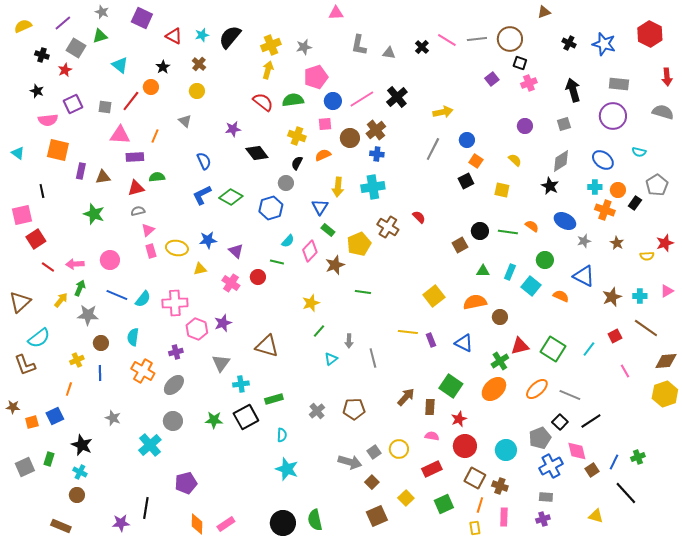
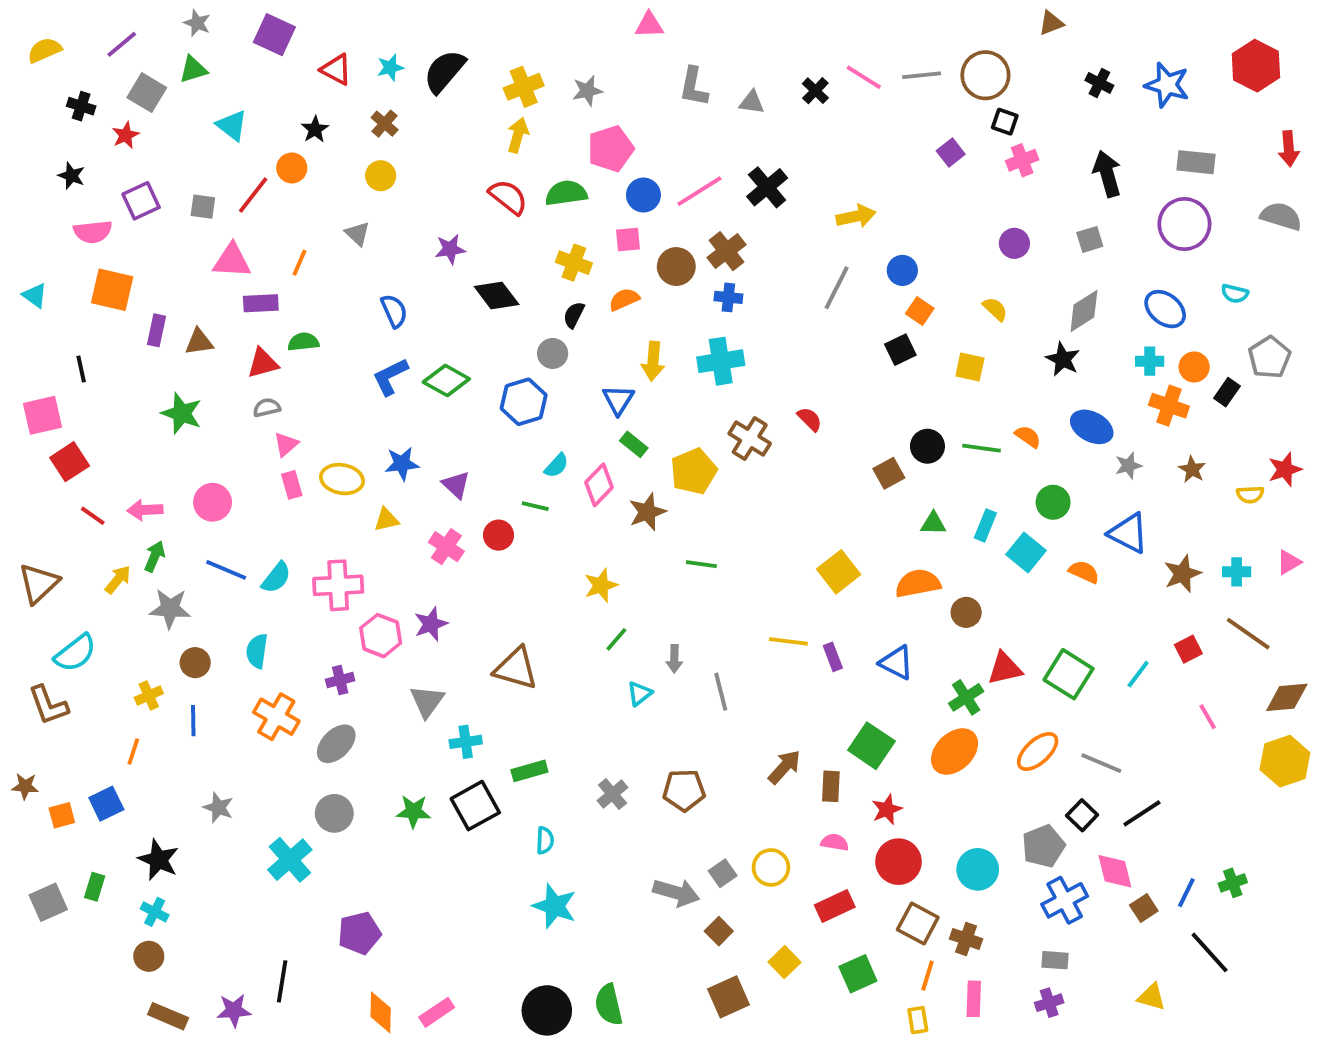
brown rectangle: (61, 526) -> (168, 1016), moved

